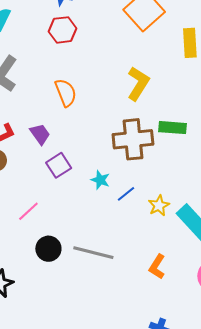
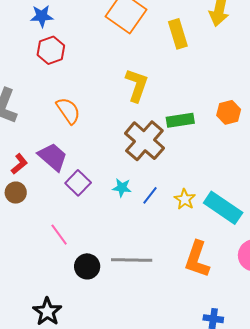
purple trapezoid: (40, 134) -> (53, 157), size x1.4
brown cross: (133, 139) -> (144, 141), turned -30
pink line: (28, 211) -> (59, 235), turned -70
orange L-shape: (157, 267) -> (197, 259), size x1.5

